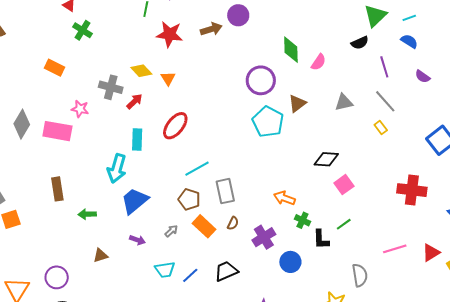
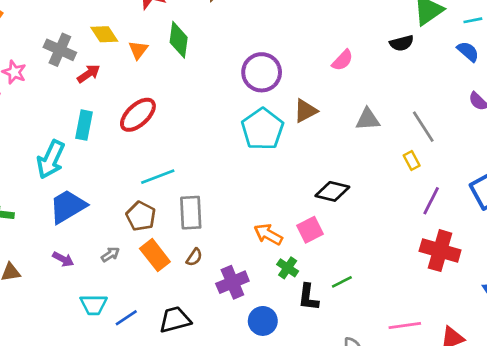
green diamond: (291, 50) -> (179, 40), moved
purple line: (384, 67) -> (431, 201), moved, turned 35
pink square: (344, 185) -> (310, 230), moved

